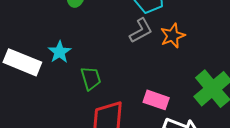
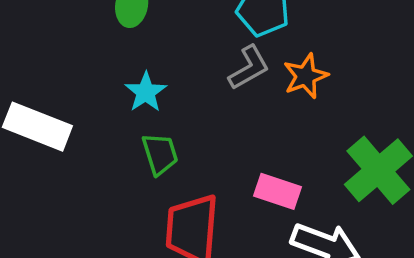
cyan star: (60, 52) -> (146, 92), moved

